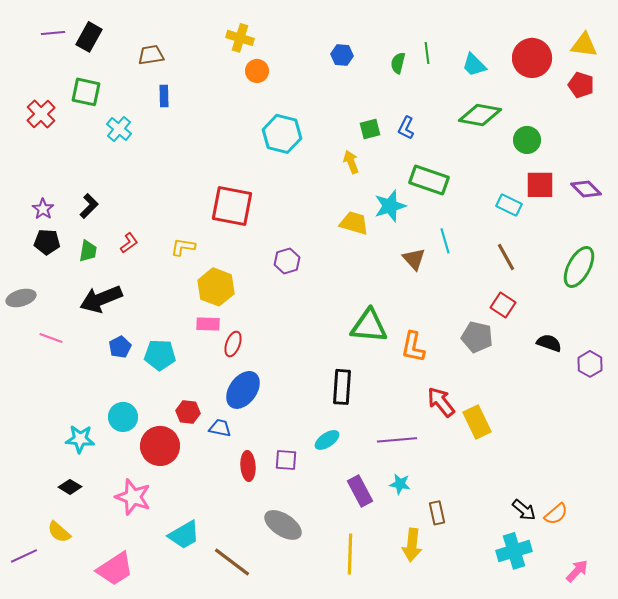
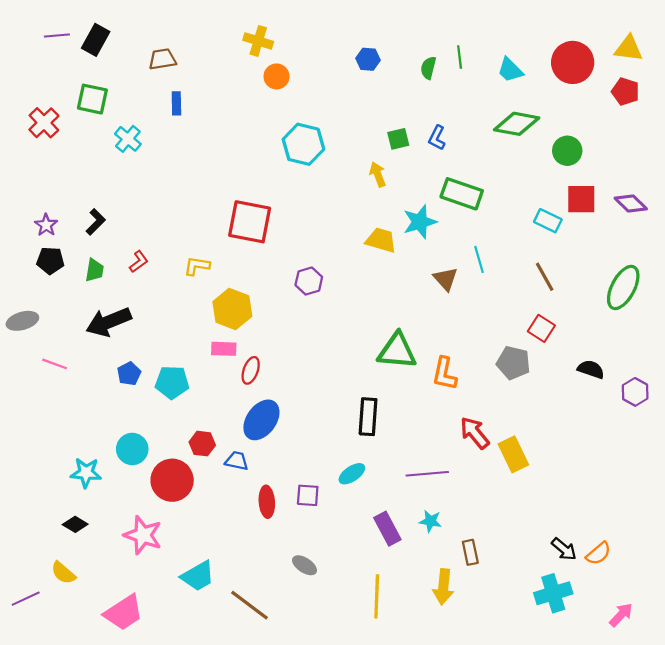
gray ellipse: (283, 525) -> (305, 565), size x0.6

